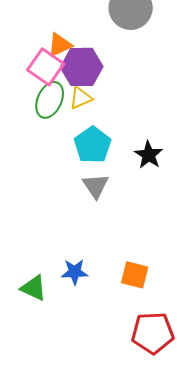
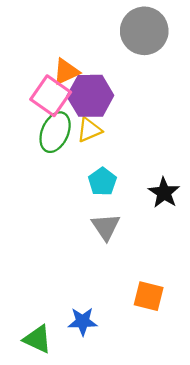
cyan pentagon: (93, 145) -> (102, 182), size x0.7
orange square: (135, 275) -> (149, 296), moved

